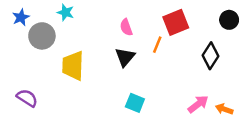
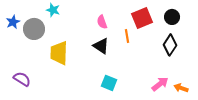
blue star: (21, 17) -> (13, 22), moved
black circle: (229, 20) -> (172, 17), moved
orange line: (157, 45) -> (127, 36), turned -32
black triangle: (125, 57) -> (101, 46), turned -36

